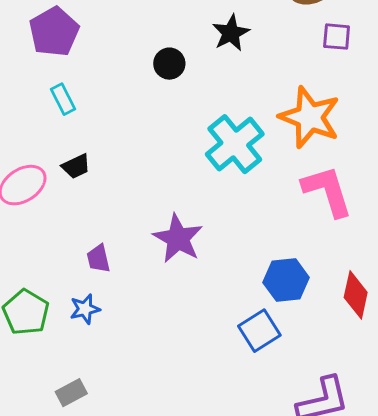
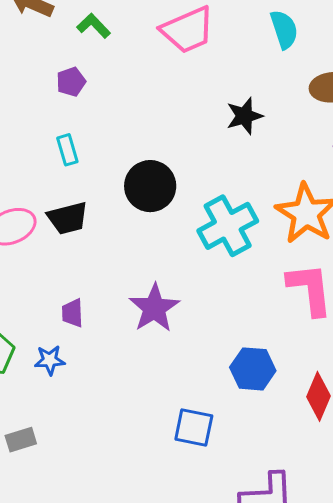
purple pentagon: (54, 32) -> (71, 82), size x0.6
black circle: (169, 64) -> (150, 186), moved, size x1.6
black trapezoid: (76, 166) -> (68, 218), size x1.4
blue square: (259, 331) -> (194, 427), moved, turned 33

